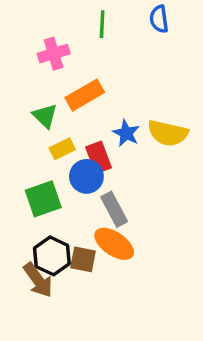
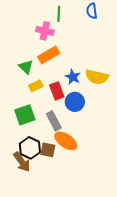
pink cross: (54, 54) -> (45, 31), moved, turned 30
blue circle: (86, 176) -> (75, 102), moved
gray rectangle: (114, 209) -> (54, 121), moved

